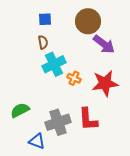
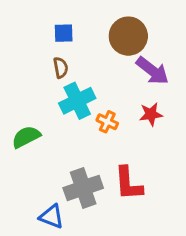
red star: (105, 83) -> (151, 114), moved, size x0.6
green semicircle: (20, 110) -> (26, 137), moved

